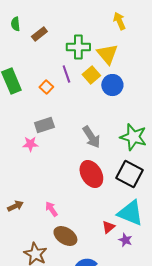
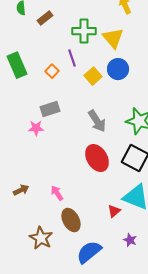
yellow square: (91, 75) -> (93, 76), moved
brown ellipse: (65, 236) -> (71, 220), turned 30
purple star: (125, 240) -> (130, 240), moved

